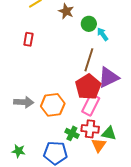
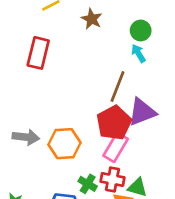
green circle: (89, 24) -> (141, 30), moved
red rectangle: (28, 39) -> (38, 53), size x1.6

